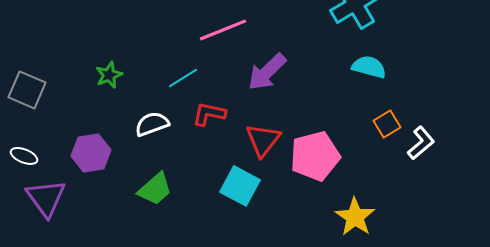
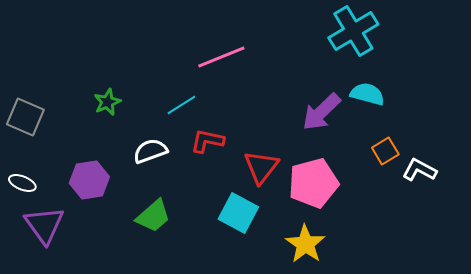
purple arrow: (267, 72) -> (321, 112), moved
white L-shape: (421, 143) -> (419, 170), turned -112
yellow star: (355, 217) -> (305, 244), moved

